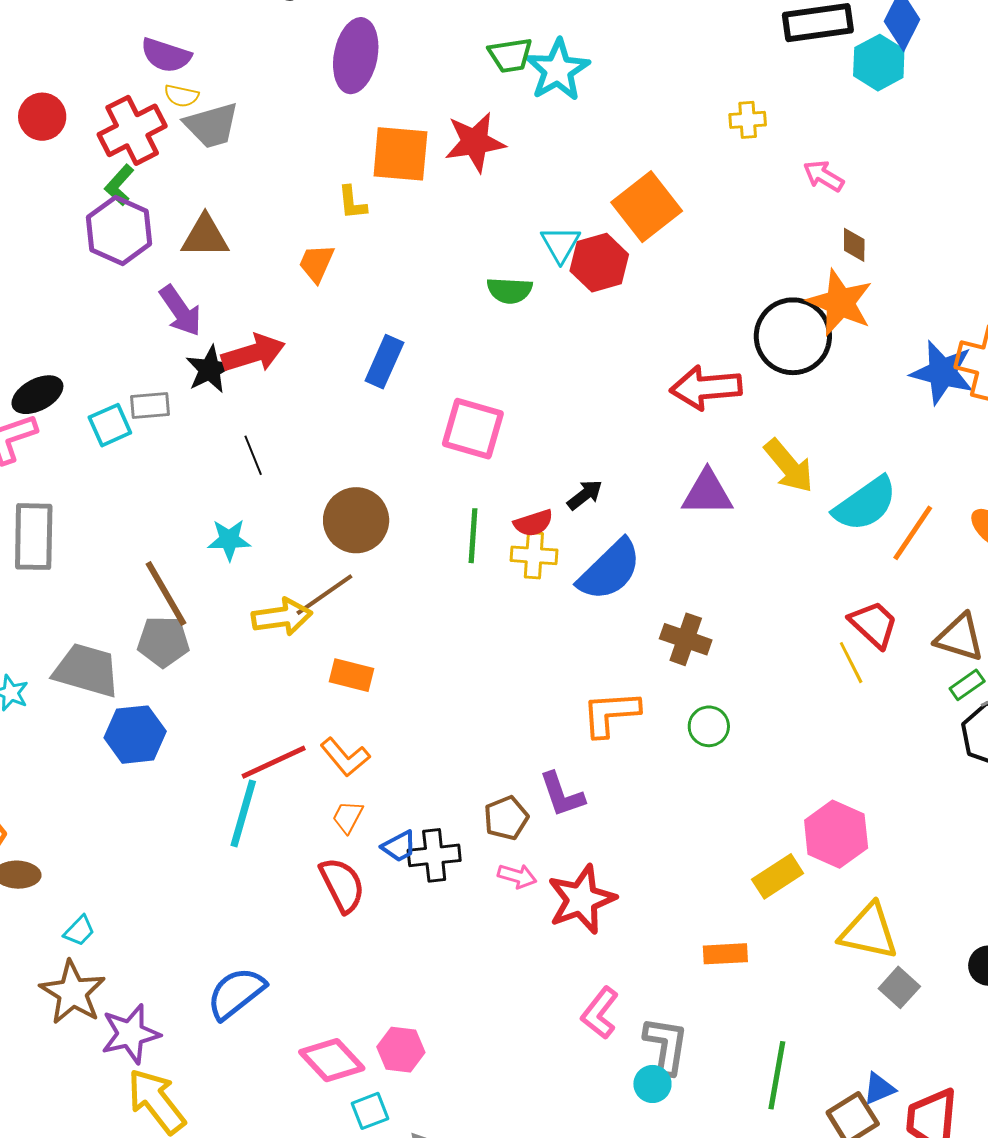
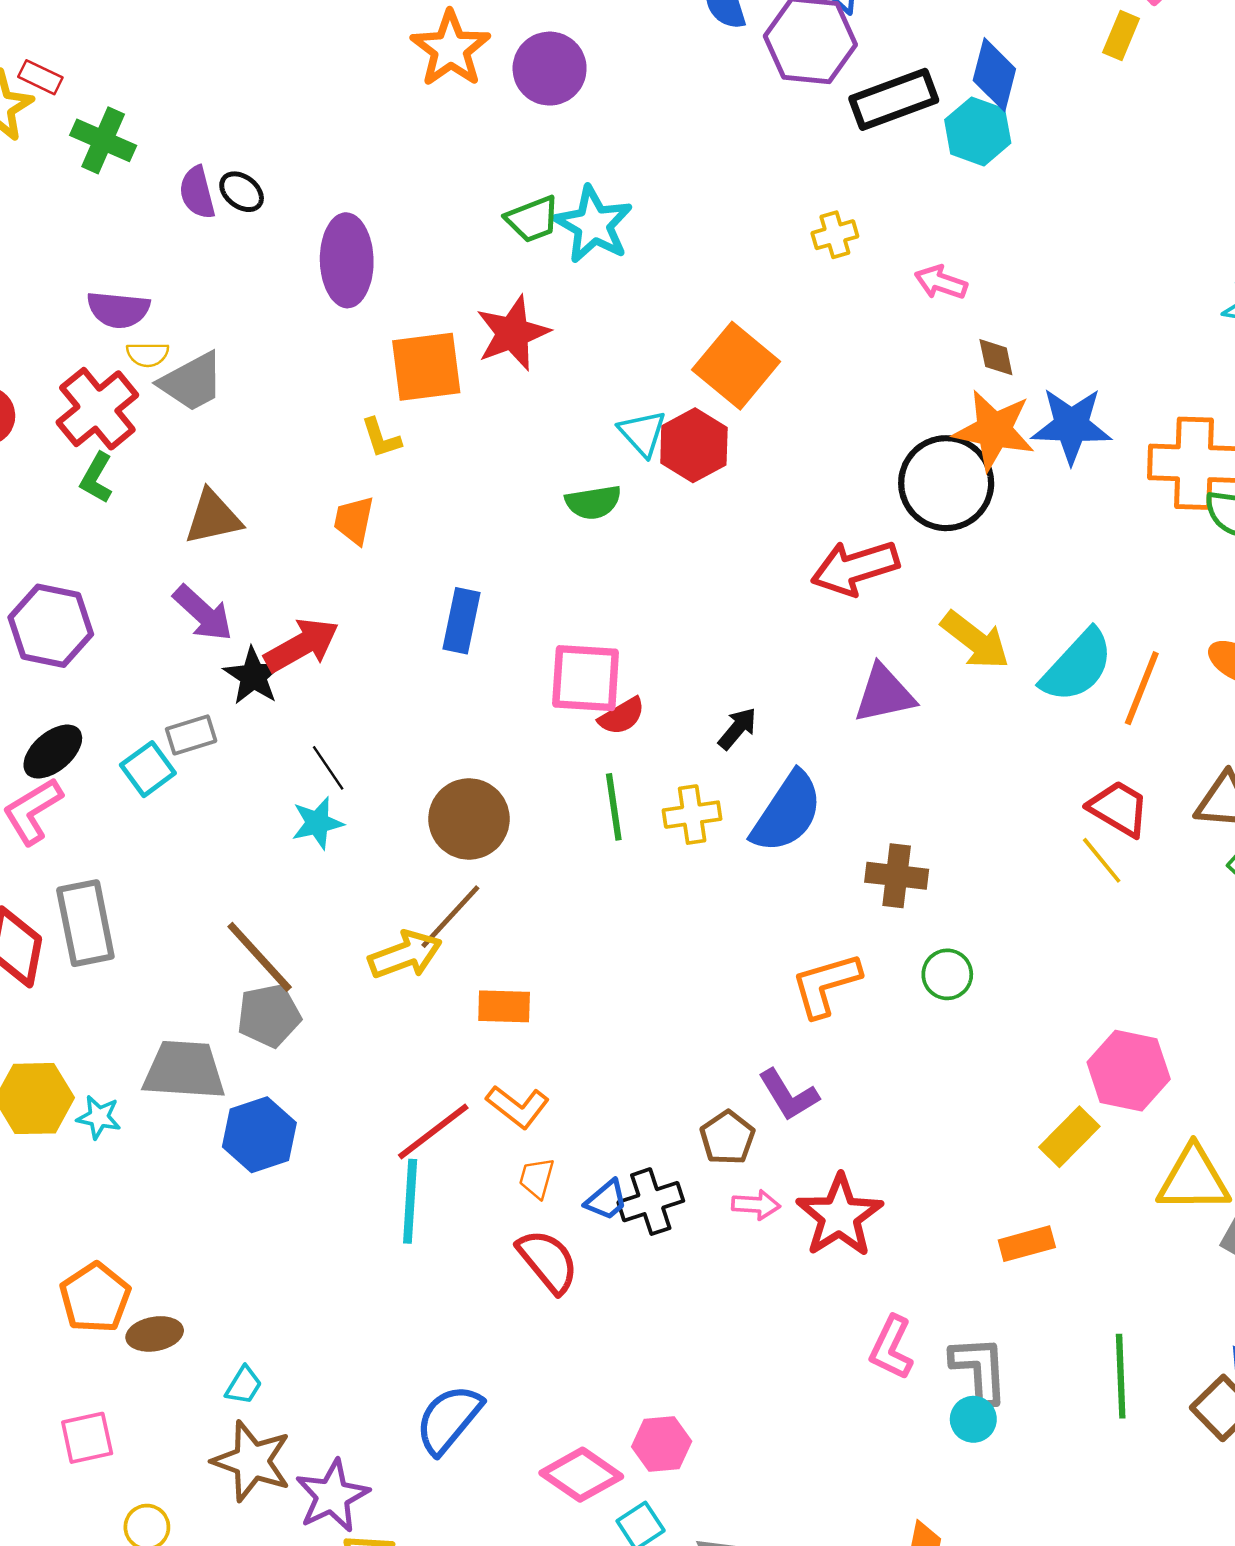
purple hexagon: (119, 230) -> (51, 626), moved
blue star: (942, 372) -> (1071, 426), moved
red semicircle: (533, 523) -> (622, 716), moved
cyan star: (229, 540) -> (317, 823), moved

